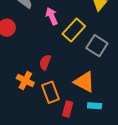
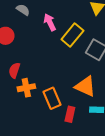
red semicircle: (45, 62) -> (14, 70), moved
orange cross: (25, 80) -> (26, 88), turned -36

